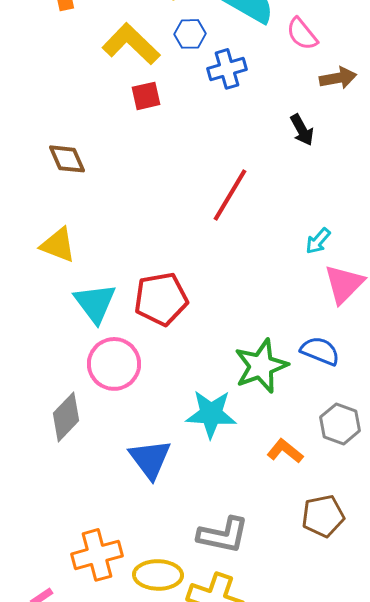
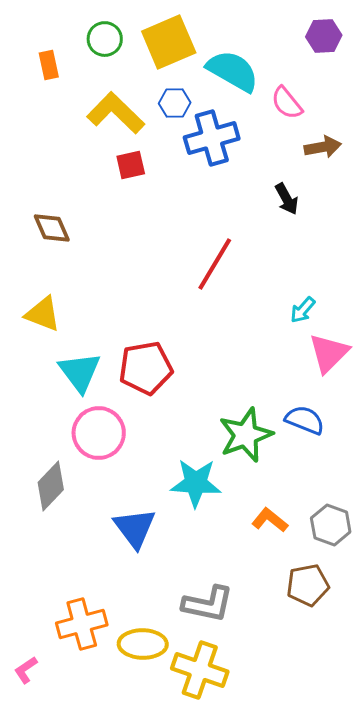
blue cross: (227, 69) -> (212, 138), size x1.4
gray hexagon: (340, 424) -> (331, 525), moved

